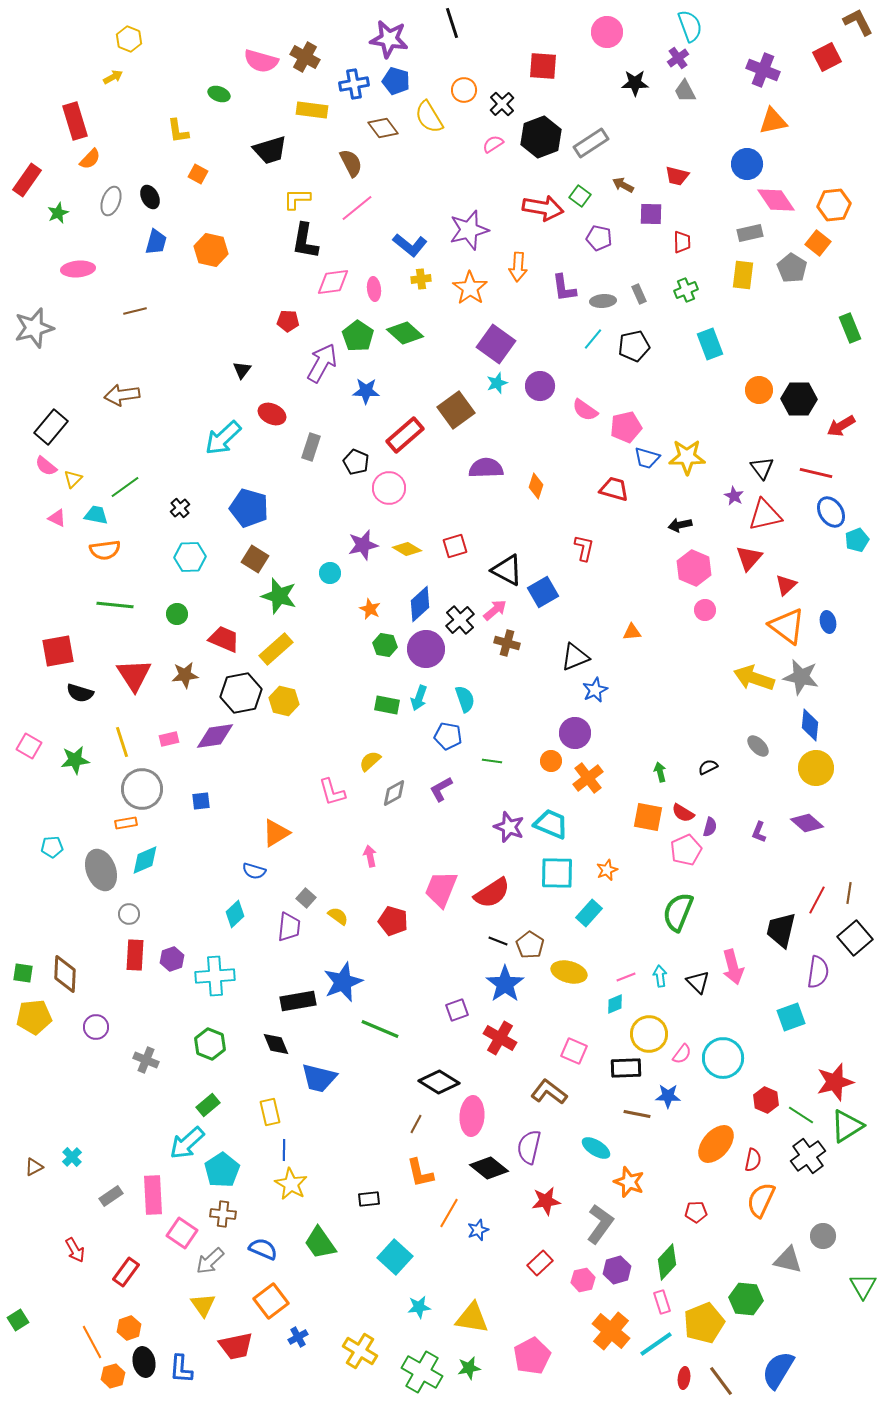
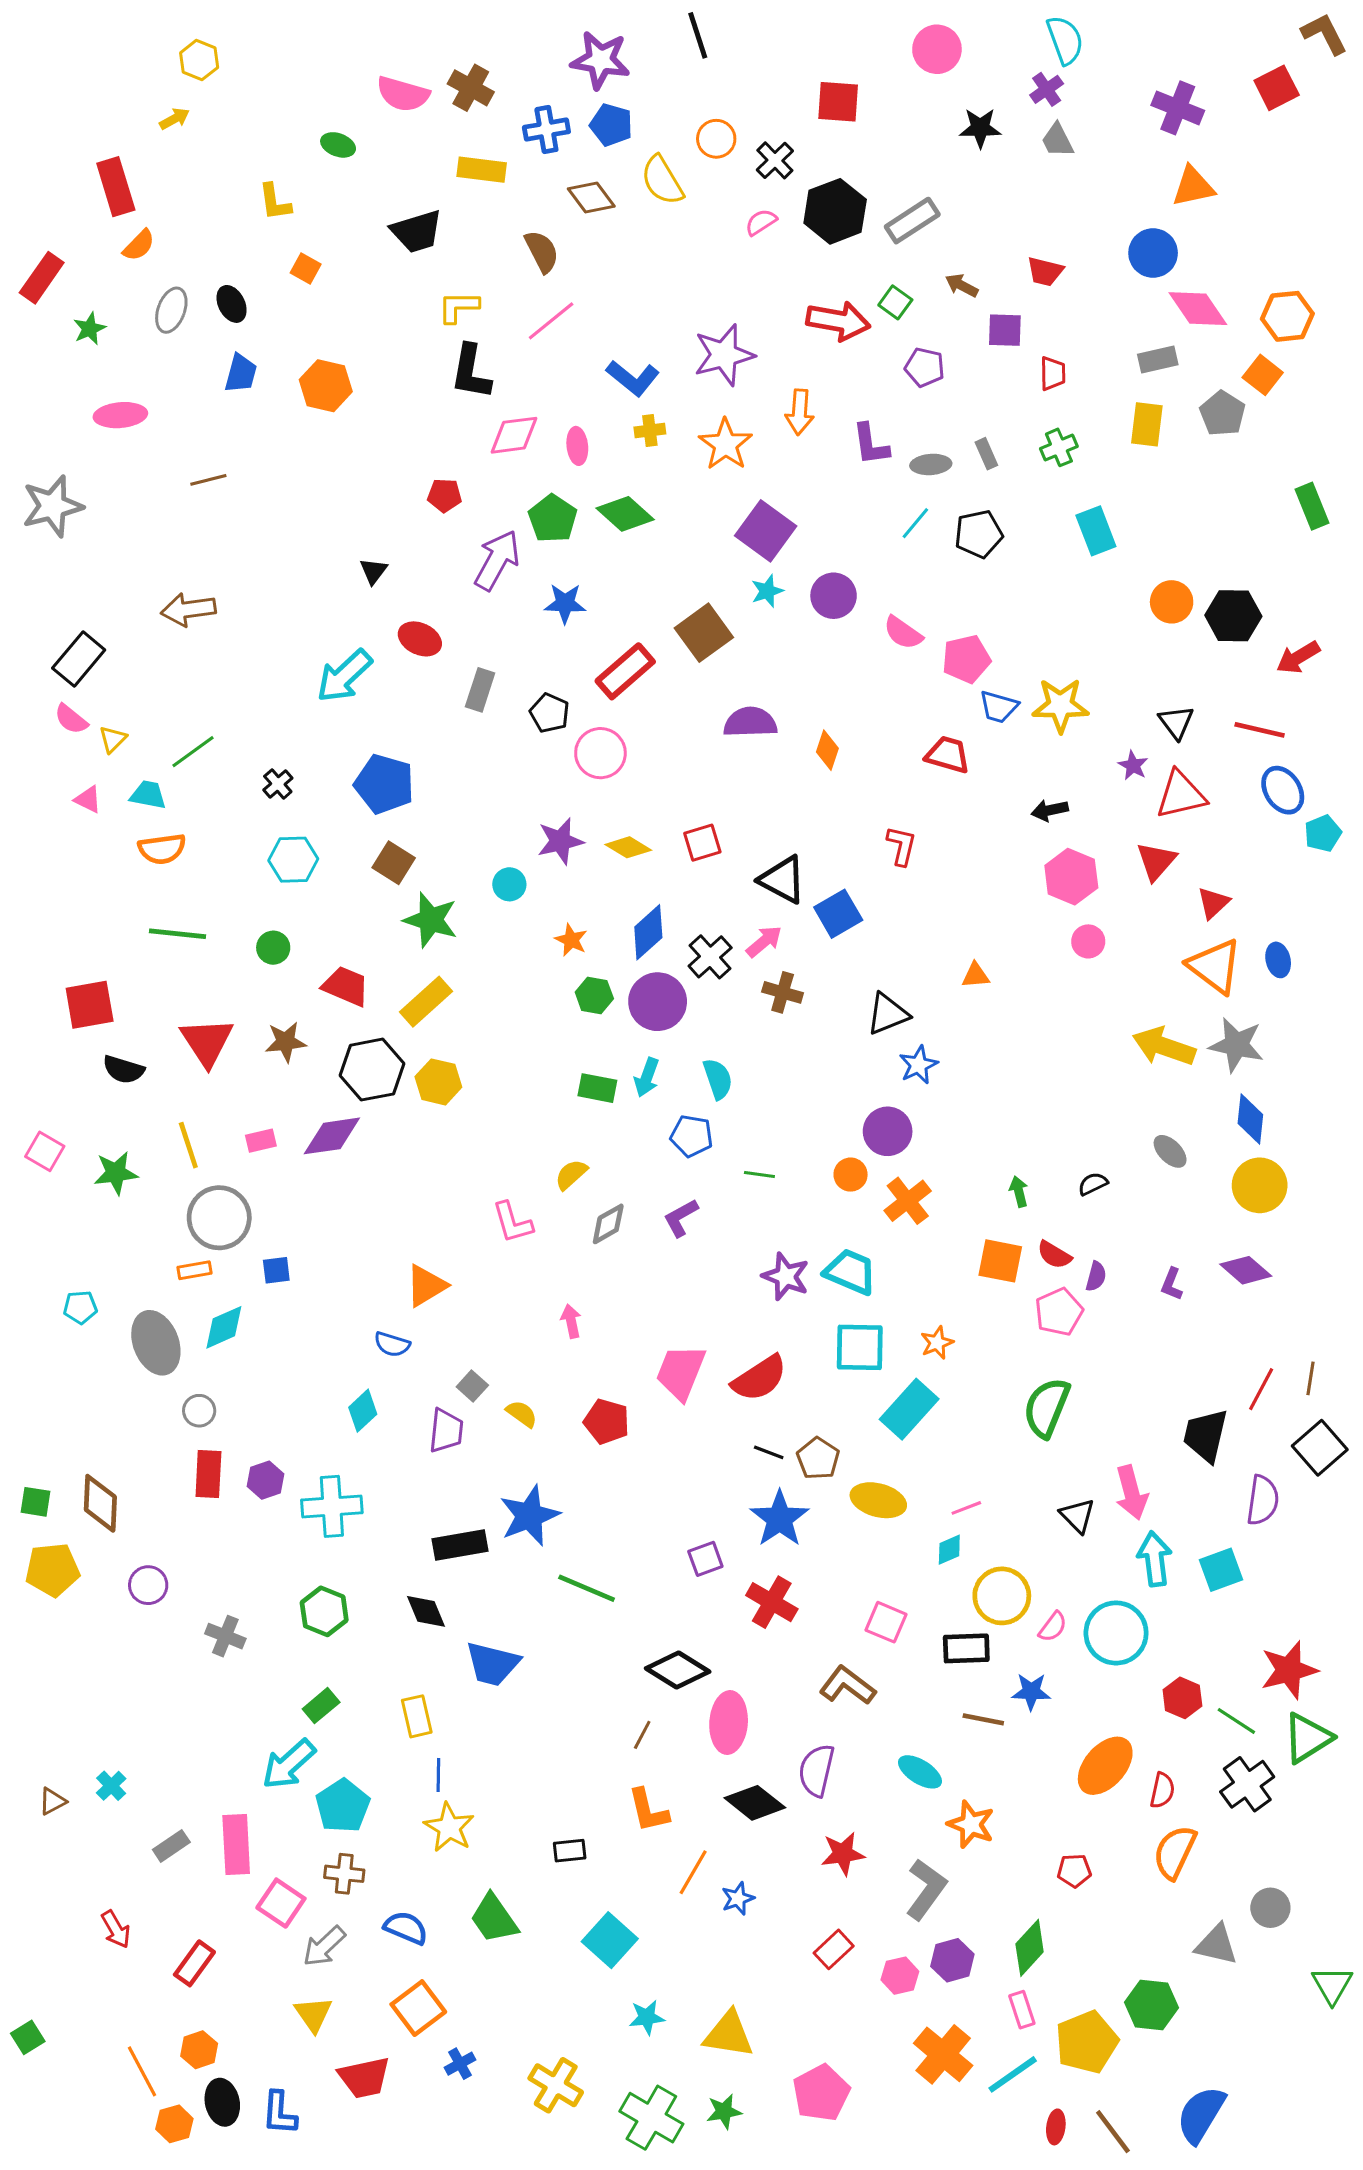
blue square: (201, 801) -> (276, 1270), moved
cyan rectangle: (589, 913) -> (909, 1409), size x1.4
cyan arrow: (660, 976) -> (1155, 1559), moved, size x1.6

